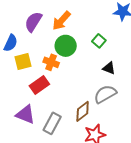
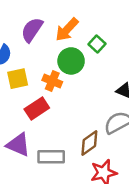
green square: (99, 41) -> (97, 44), moved
gray rectangle: (52, 123) -> (51, 157), turned 60

